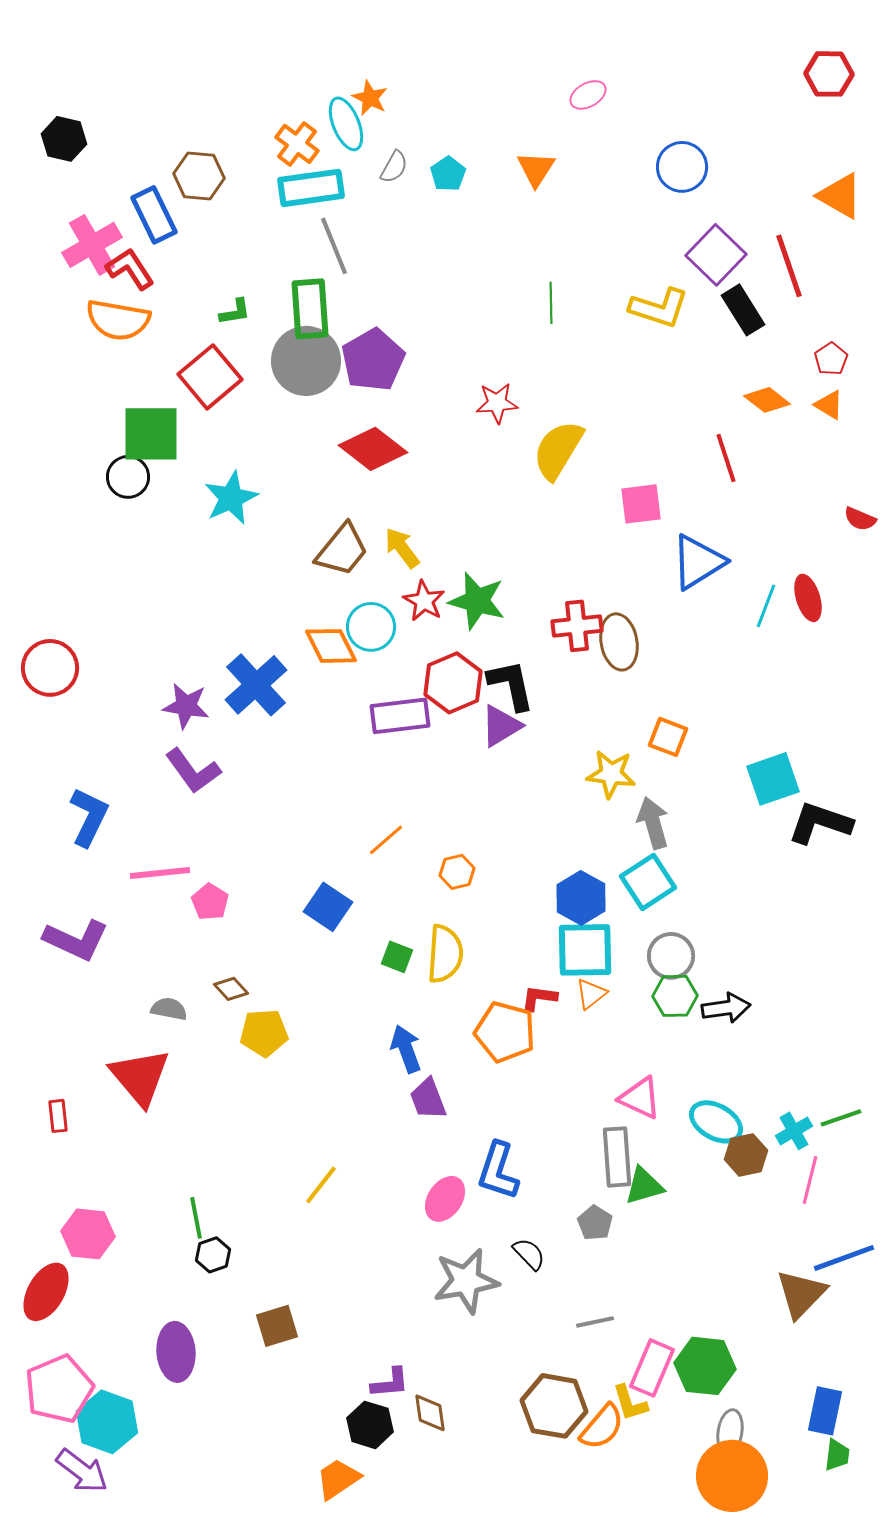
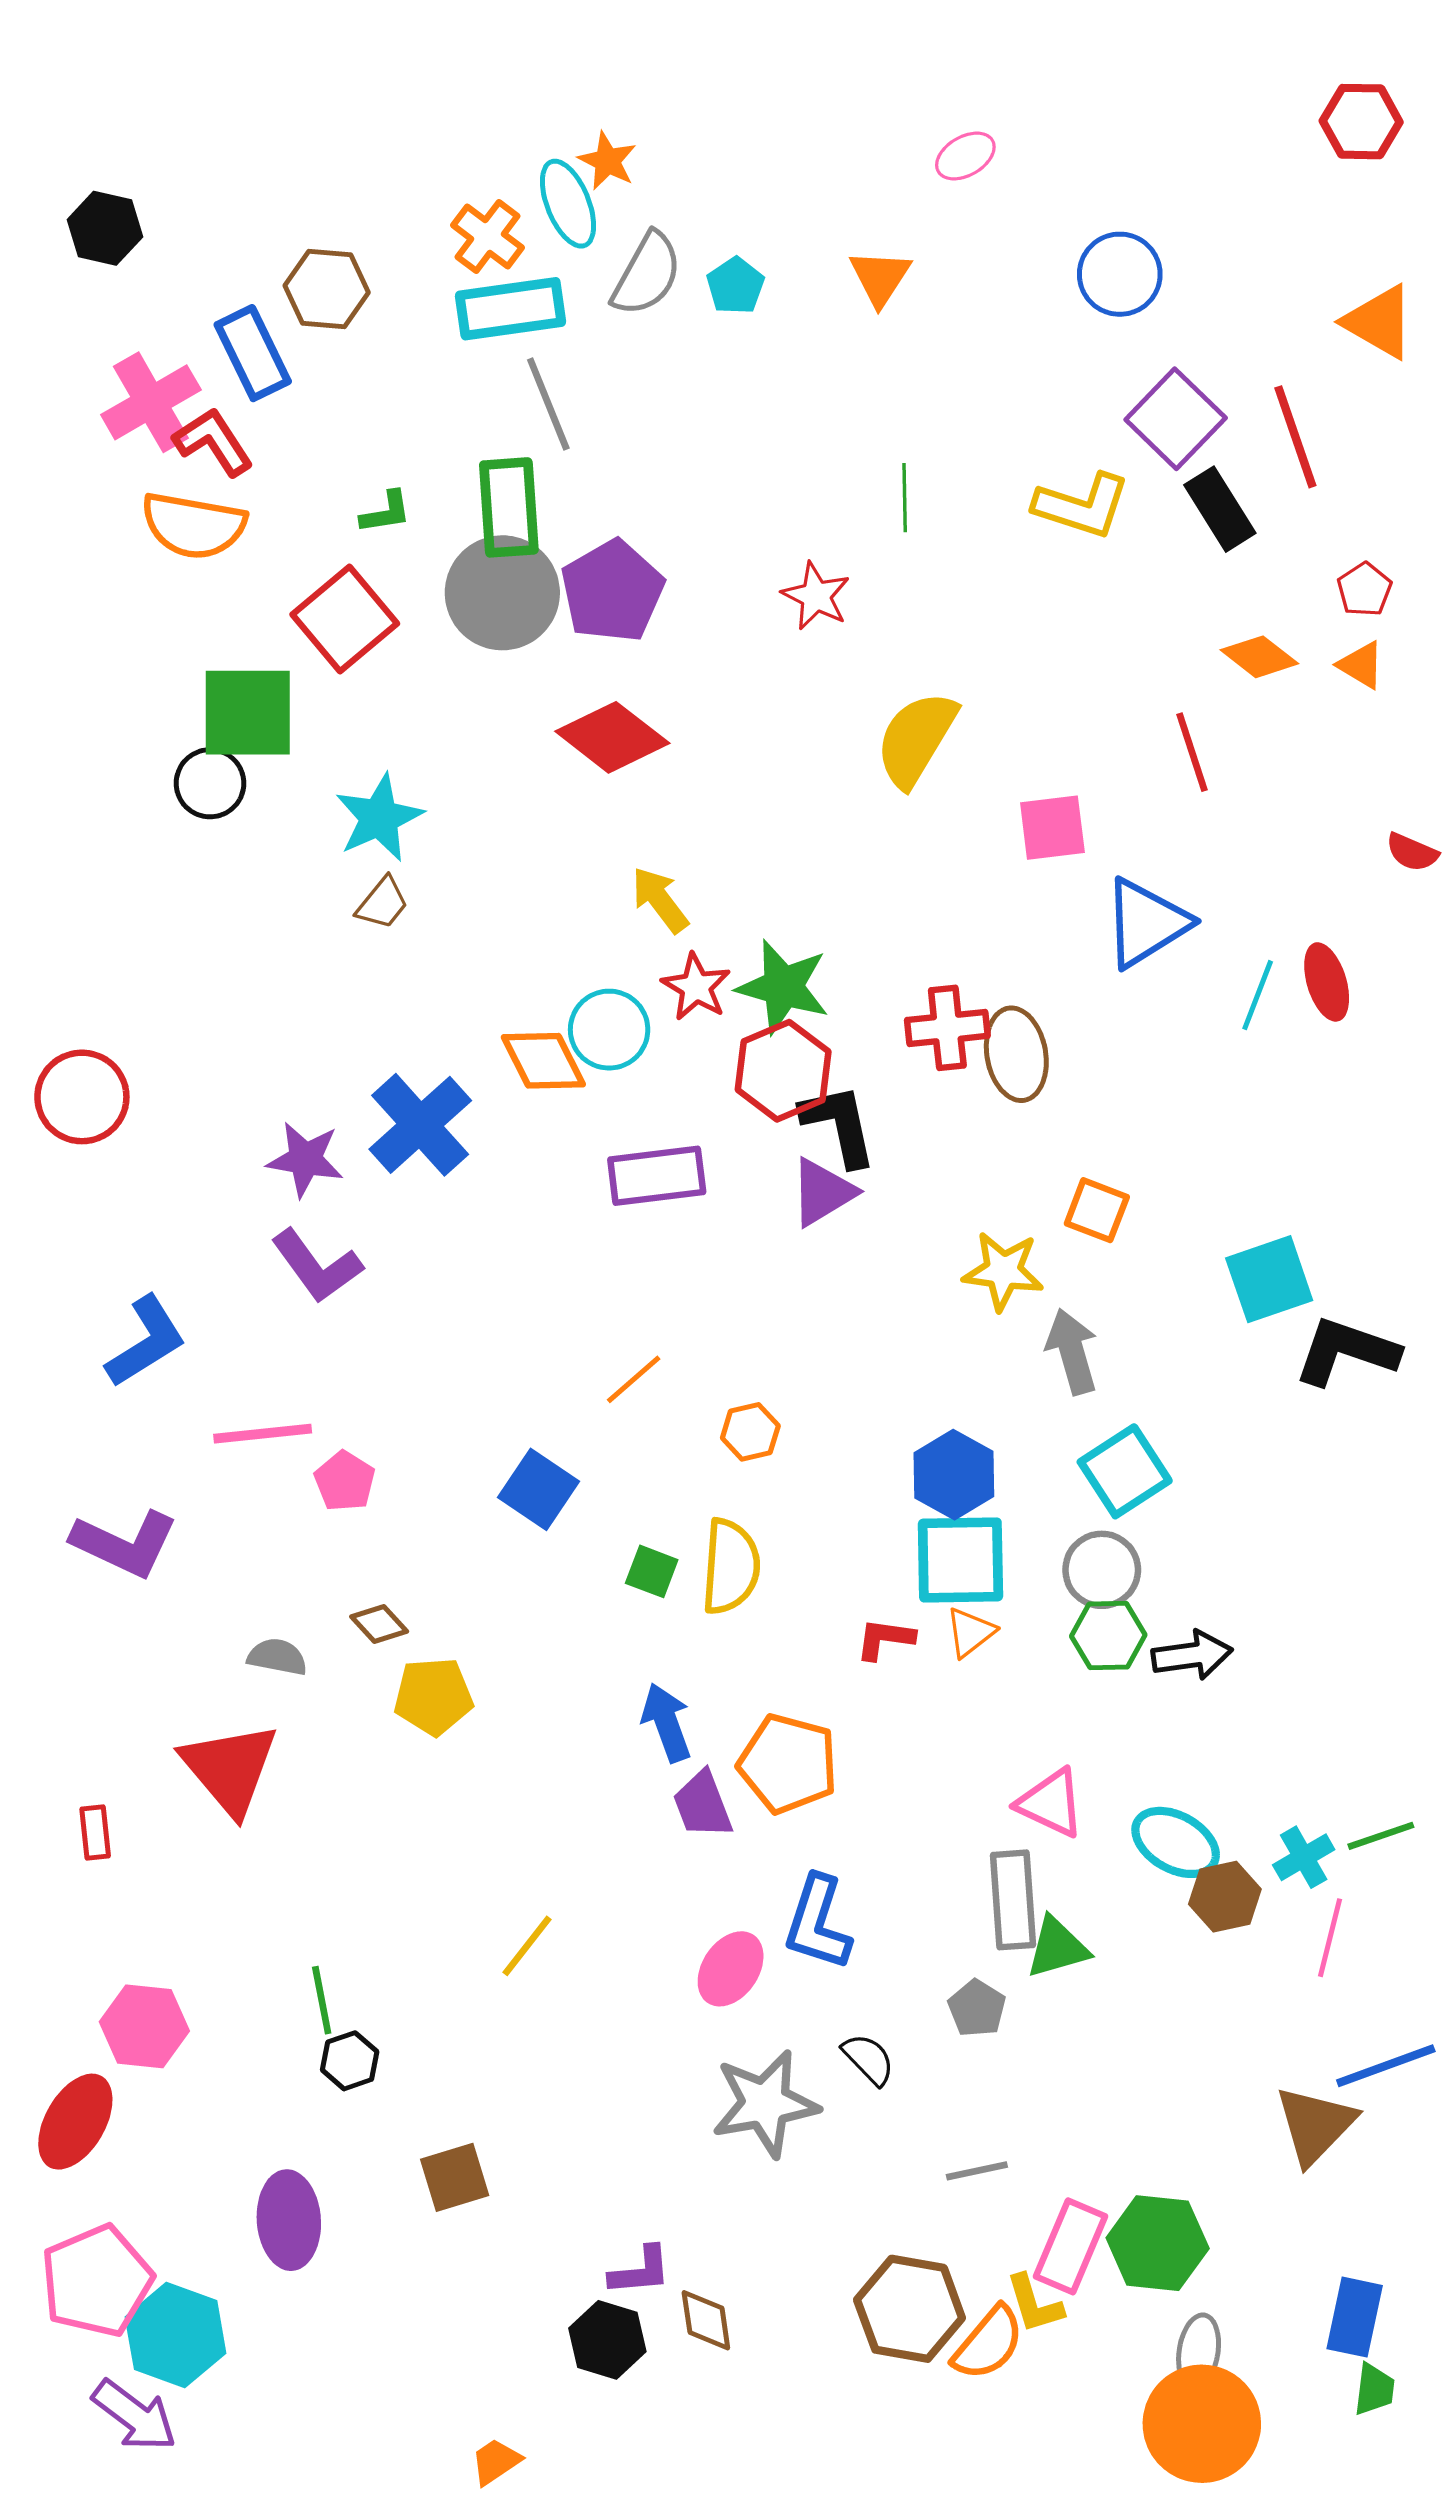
gray semicircle: (394, 167) -> (647, 274), size x1.6
red star: (497, 403) -> (816, 596), moved, turned 30
brown trapezoid: (342, 550) -> (382, 903), moved, size x0.6
red hexagon: (453, 683) -> (783, 1071), moved
blue L-shape: (89, 817) -> (146, 1342), turned 32
cyan square: (648, 882) -> (1125, 1471), moved
orange pentagon: (505, 1032) -> (788, 1764), moved
orange trapezoid: (338, 1479) -> (496, 2462), moved, size x0.7

